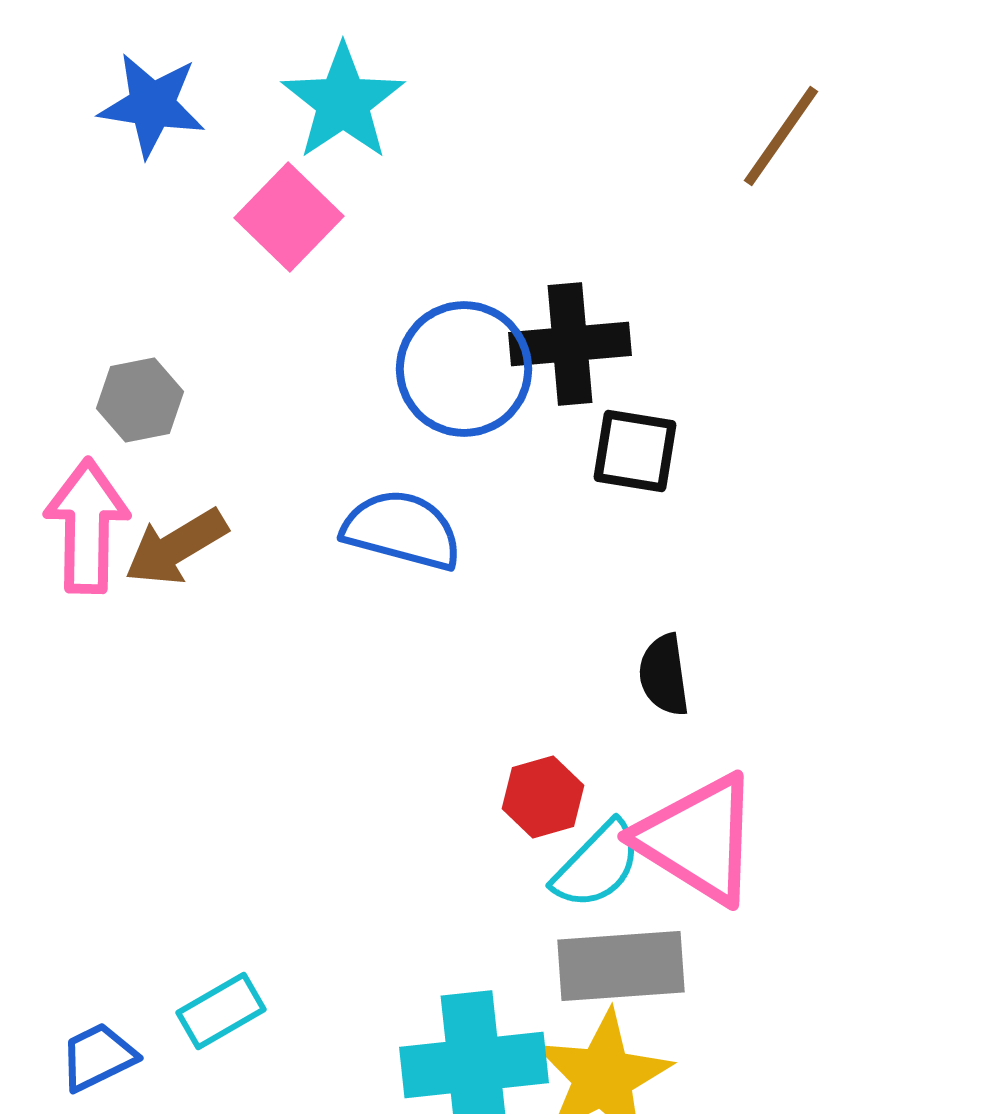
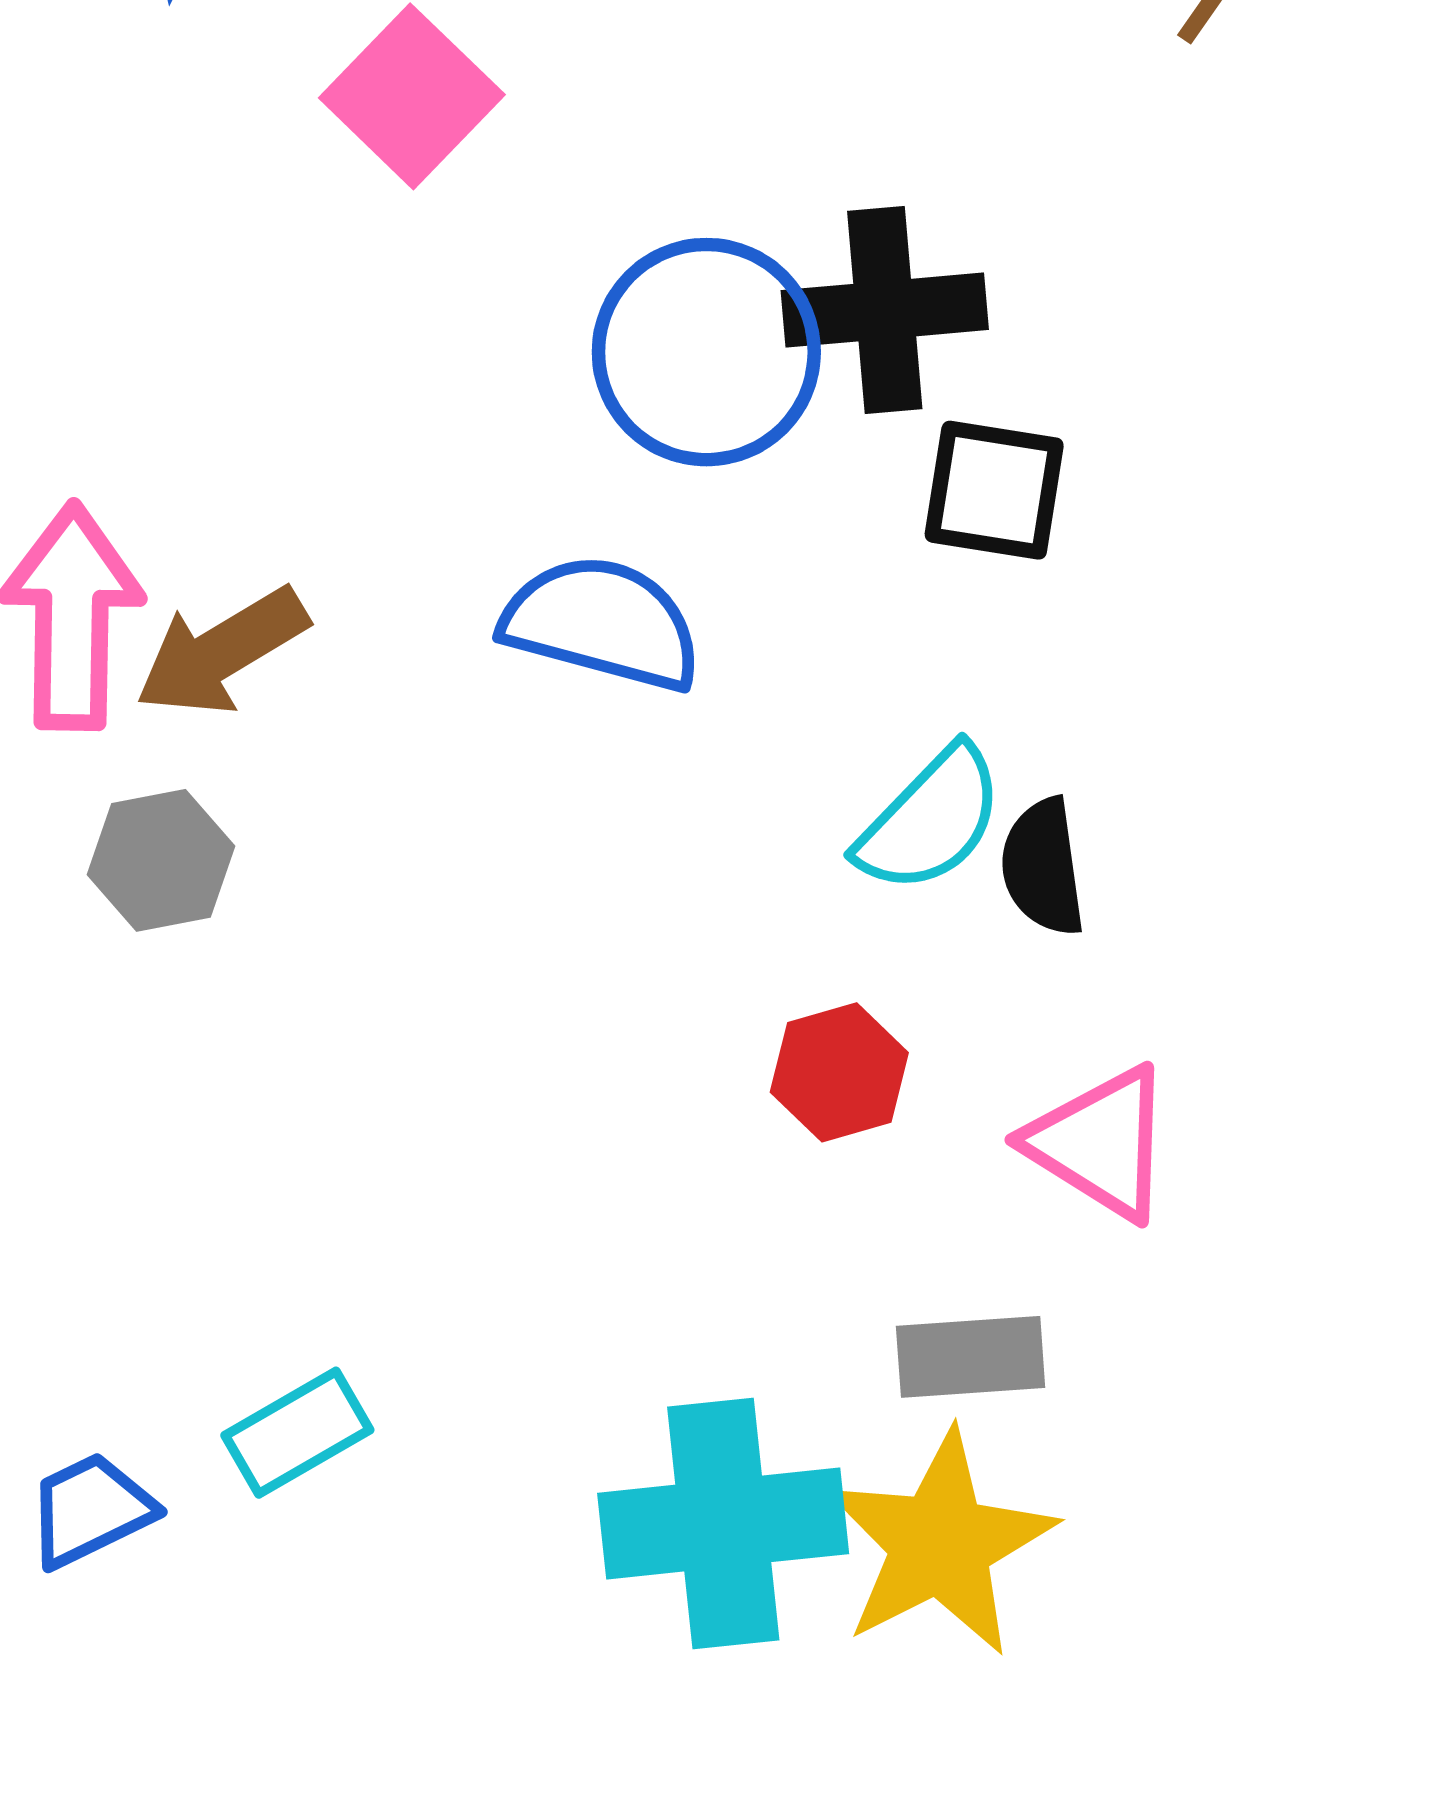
gray hexagon: (140, 400) -> (161, 860), moved
pink triangle: (698, 839) -> (1100, 1143), size x0.7
cyan semicircle: (597, 865) -> (930, 820), moved
gray rectangle: (621, 966) -> (971, 1357), size x0.7

